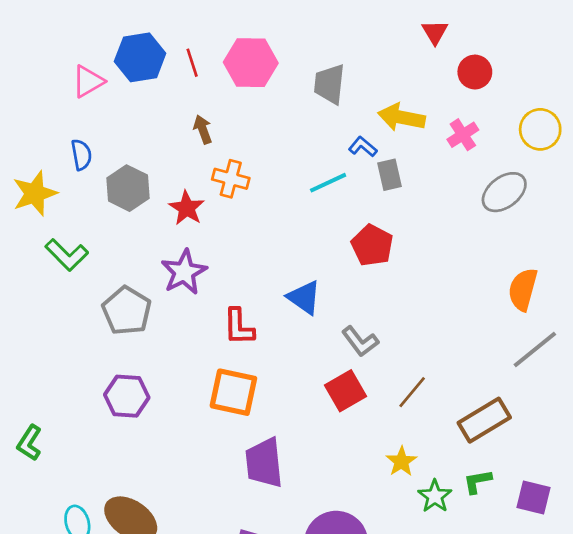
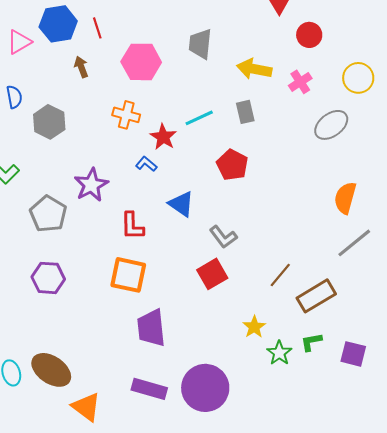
pink hexagon: (251, 63) -> (141, 62), moved
brown arrow: (203, 129) -> (81, 67), moved
blue L-shape: (363, 147) -> (146, 164), moved
red star: (187, 208) -> (163, 137), moved
brown line: (412, 392) -> (280, 275), moved

